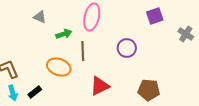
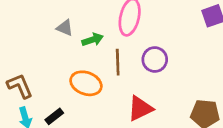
gray triangle: (40, 17) -> (65, 28), moved
purple circle: (127, 48) -> (155, 60), moved

